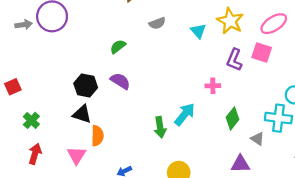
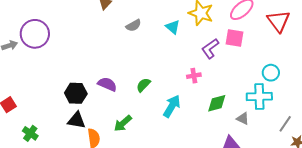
green semicircle: (118, 47) -> (143, 85), moved
purple L-shape: (234, 60) -> (210, 49), turned 40
green diamond: (232, 118) -> (217, 103), turned 45
green arrow: (160, 127) -> (123, 123), moved, turned 66

